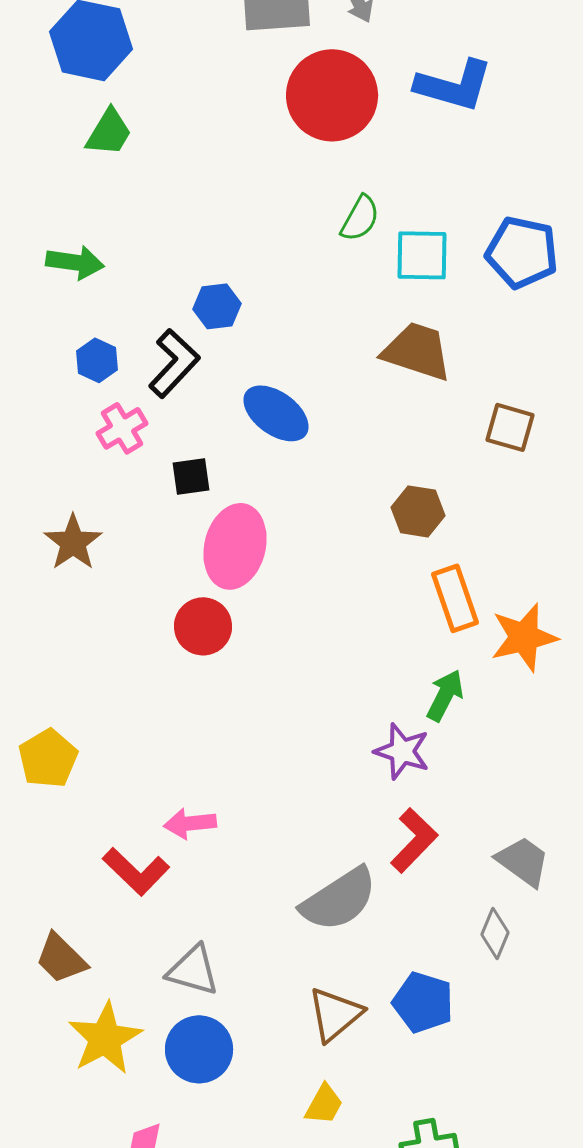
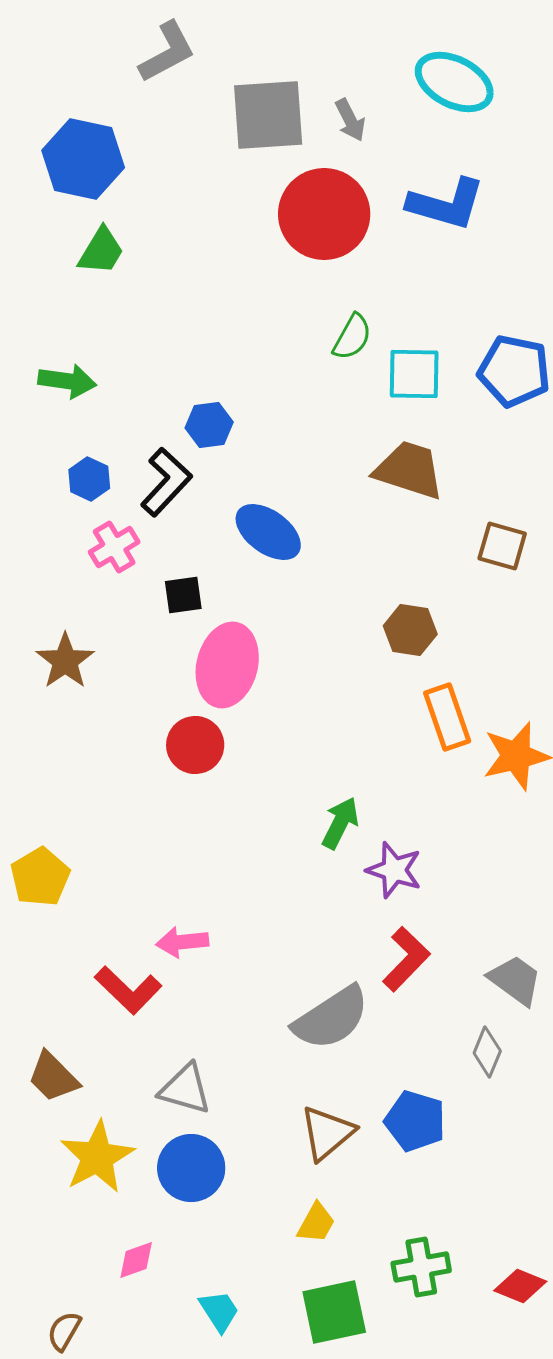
green arrow: (445, 695) -> (340, 823), moved

